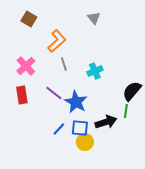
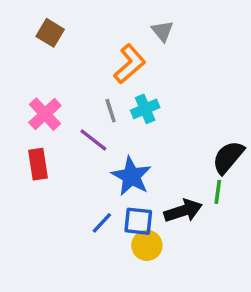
orange L-shape: (57, 41) -> (130, 64), moved
cyan cross: (95, 71) -> (145, 109), moved
purple line: (54, 93) -> (93, 140), moved

